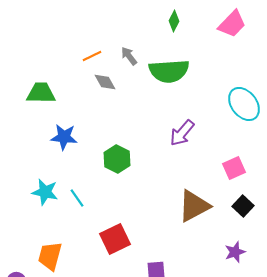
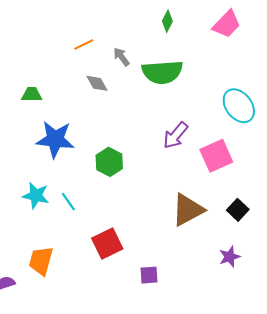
orange line: (92, 56) -> (84, 45), moved
green trapezoid: (41, 93) -> (32, 95), size x0.7
blue star: (64, 137) -> (55, 139), size x1.4
pink square: (234, 168) -> (216, 156), moved, size x1.4

